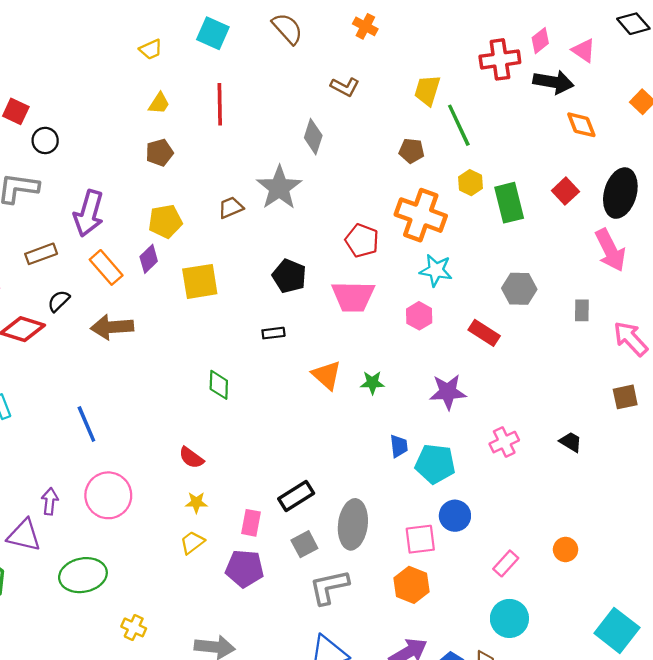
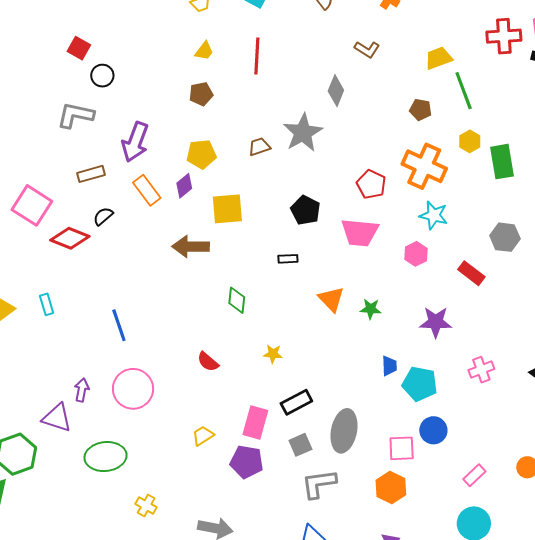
yellow trapezoid: (427, 90) -> (438, 58), turned 48
brown arrow: (112, 327) -> (191, 247), moved
yellow star: (196, 502) -> (273, 354), moved
pink rectangle: (251, 523) -> (255, 422), size x1.4

